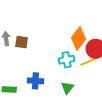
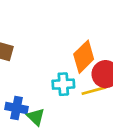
green triangle: (67, 88) -> (36, 117), moved, turned -32

